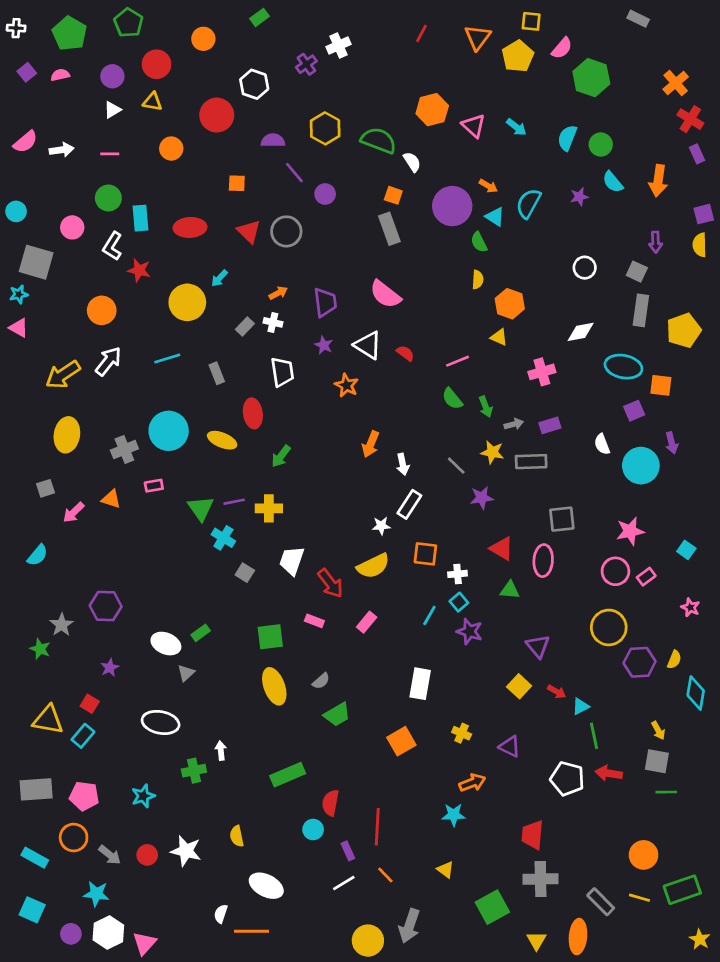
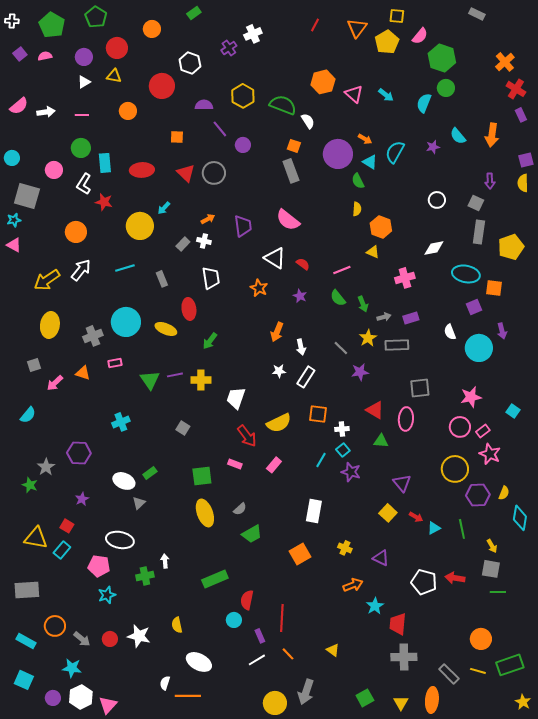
green circle: (601, 144) -> (446, 88), moved
purple star: (324, 345) -> (300, 296), moved
yellow star: (492, 452) -> (368, 338), turned 30
white star: (381, 526) -> (279, 371), moved
cyan cross: (223, 538) -> (121, 422), moved, turned 36
white trapezoid: (292, 561) -> (236, 398), moved
pink star: (690, 607) -> (490, 454), moved, size x1.5
green line: (594, 736) -> (462, 529), moved
pink pentagon: (84, 796) -> (99, 566), moved
cyan star: (454, 815) -> (375, 606), moved, turned -30
green square: (492, 907) -> (365, 698), moved, size x0.7

